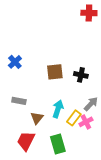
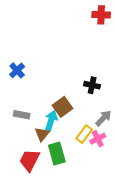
brown square: (55, 72) -> (63, 107), moved, turned -30
cyan arrow: (58, 109) -> (51, 120), moved
green rectangle: (58, 144) -> (57, 153), moved

